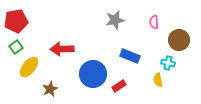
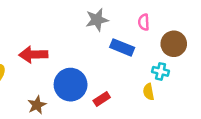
blue rectangle: (130, 56) -> (122, 47), moved
brown star: (50, 89) -> (37, 105), moved

